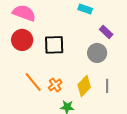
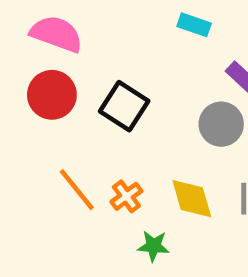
black square: (54, 45) -> (124, 106), turned 35
yellow diamond: (84, 86) -> (192, 199), turned -60

